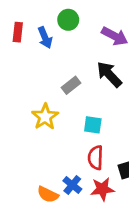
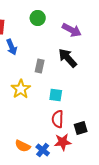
blue arrow: (45, 38) -> (12, 47), moved
gray rectangle: (71, 85) -> (40, 66), turned -40
blue cross: (72, 185) -> (43, 150), moved

